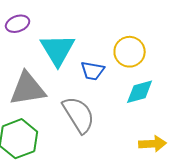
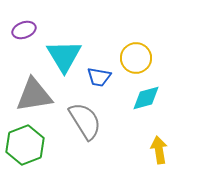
yellow arrow: (153, 144) -> (159, 150), turned -96

